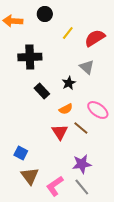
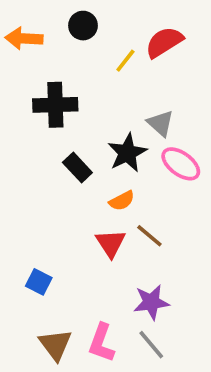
red semicircle: (95, 38) -> (164, 42), moved
black star: (69, 83) -> (127, 153), size x1.5
pink ellipse: (98, 110) -> (181, 164), moved
brown triangle: (30, 176) -> (55, 345), moved
pink L-shape: (55, 186) -> (101, 343), turned -35

